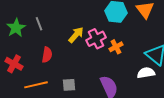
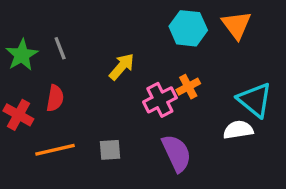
pink cross: (96, 39) -> (160, 100), moved
red semicircle: (47, 55) -> (55, 98), moved

